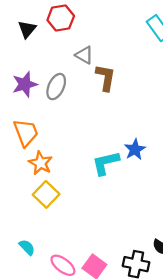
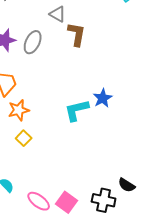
orange star: (40, 163) -> (19, 110), turned 30
yellow square: (46, 194) -> (24, 138), size x0.7

